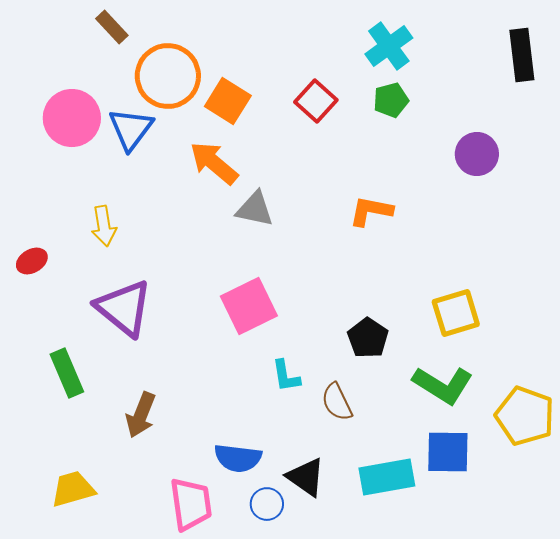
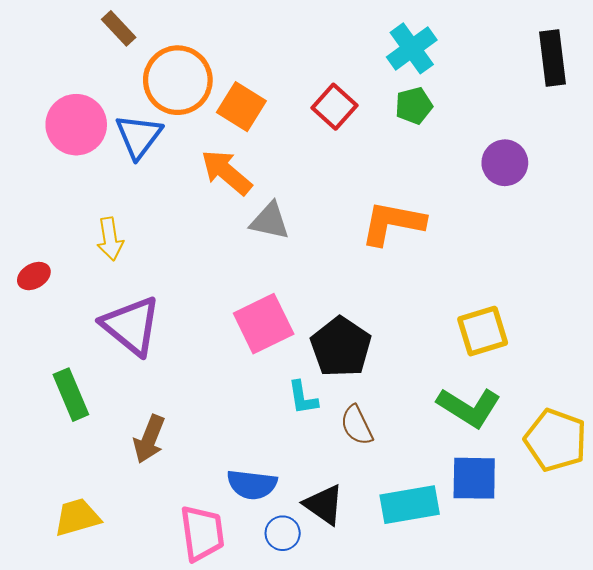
orange L-shape: (371, 211) -> (393, 223), size x1.4
black pentagon: (368, 338) -> (341, 347), moved, size x1.4

